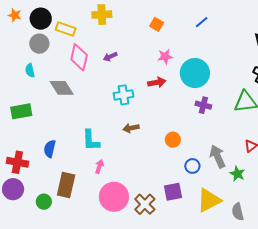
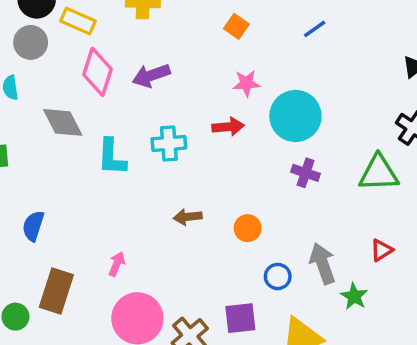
purple arrow: (110, 57) -> (151, 75), size x1.5
brown arrow: (131, 128) -> (188, 217), moved
cyan L-shape: (91, 140) -> (112, 157), moved

